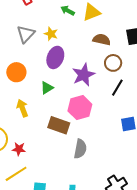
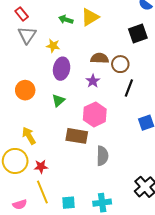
gray triangle: (26, 34) -> (27, 35), moved
brown semicircle: (102, 40) -> (100, 58), moved
purple star: (84, 75) -> (93, 81), size x0.6
yellow arrow: (22, 108) -> (29, 136), moved
yellow line: (16, 174) -> (42, 192), turned -70

